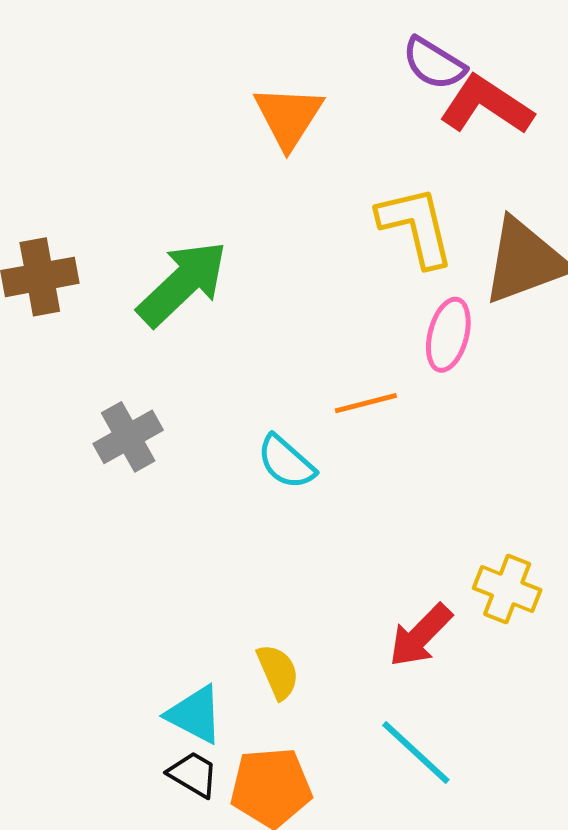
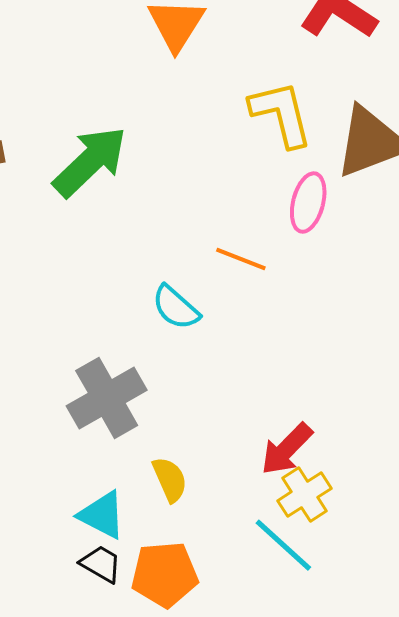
orange line: (366, 403) -> (241, 259), turned 36
gray cross: (128, 437) -> (107, 398), moved, size x1.4
yellow cross: (507, 589) -> (305, 495), moved, turned 36

